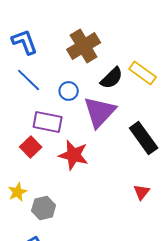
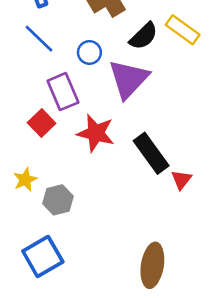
purple rectangle: (48, 122) -> (63, 92), turned 56
black rectangle: (144, 138) -> (151, 153), moved

